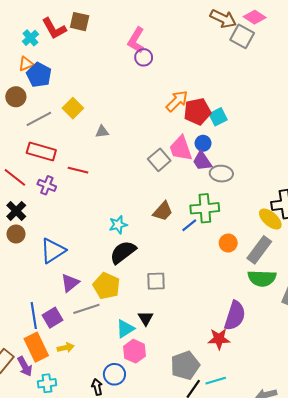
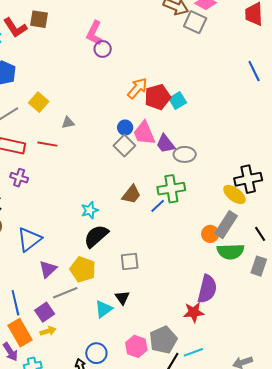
blue circle: (203, 143) -> (125, 128), moved
red line: (78, 170) -> (47, 144), moved
orange circle: (228, 243) -> (210, 234), moved
purple square: (52, 318) -> (45, 312), moved
pink hexagon: (135, 351) -> (136, 346), moved

